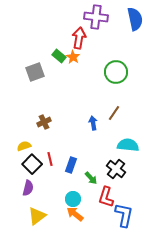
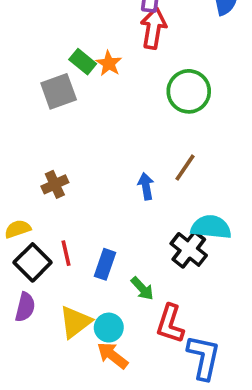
red arrow: (79, 38) -> (153, 28), moved
gray square: (35, 72) -> (59, 91), moved
black cross: (116, 169) -> (189, 249), moved
yellow triangle: (37, 216) -> (75, 322), moved

